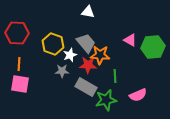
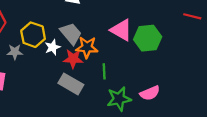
pink triangle: (130, 40) -> (121, 30), size x1.5
gray star: (62, 71) -> (15, 52), moved
pink semicircle: (138, 95) -> (150, 93), moved
green star: (106, 100) -> (119, 99), moved

